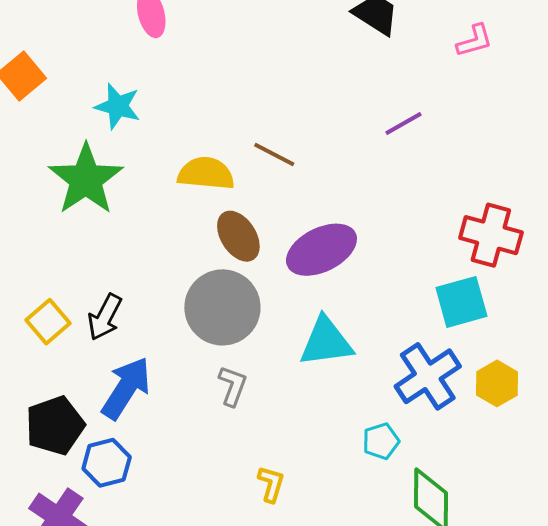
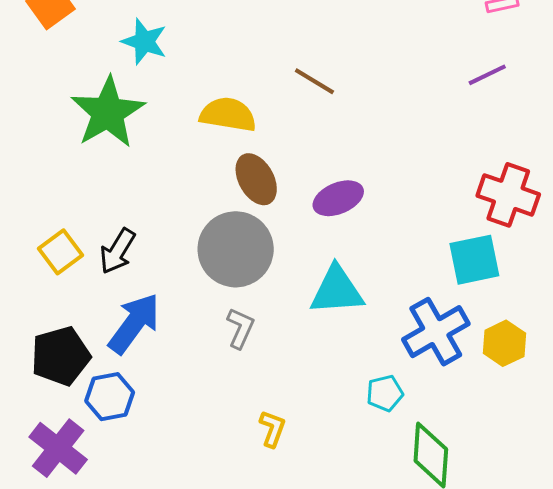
purple line: (404, 123) -> (487, 75), moved
brown line: (274, 155) -> (314, 81), moved
purple ellipse: (321, 250) -> (338, 198), size x0.7

